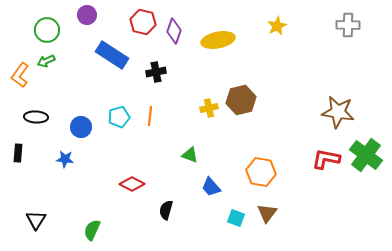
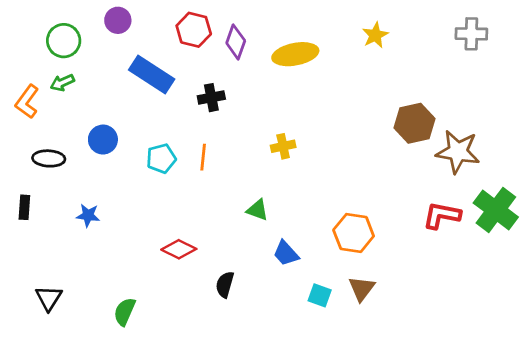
brown hexagon: (241, 100) -> (415, 123), moved
blue circle: (81, 127) -> (103, 140), moved

